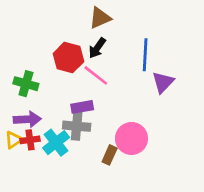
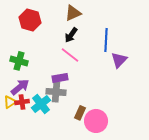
red hexagon: (68, 58) -> (30, 20), moved
purple arrow: (27, 119) -> (20, 87), turned -36
pink circle: (131, 138) -> (96, 121), moved

